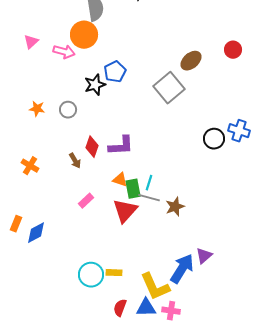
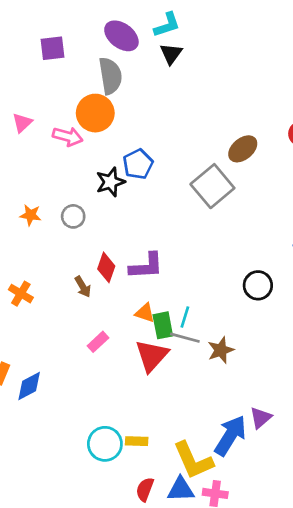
black circle: (214, 139) -> (258, 285), moved

